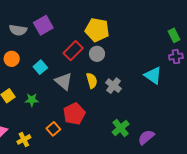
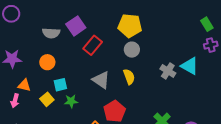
red rectangle: (73, 51) -> (93, 45), moved
cyan square: (40, 67) -> (60, 85), moved, turned 32
gray cross: (114, 86) -> (168, 71), moved

